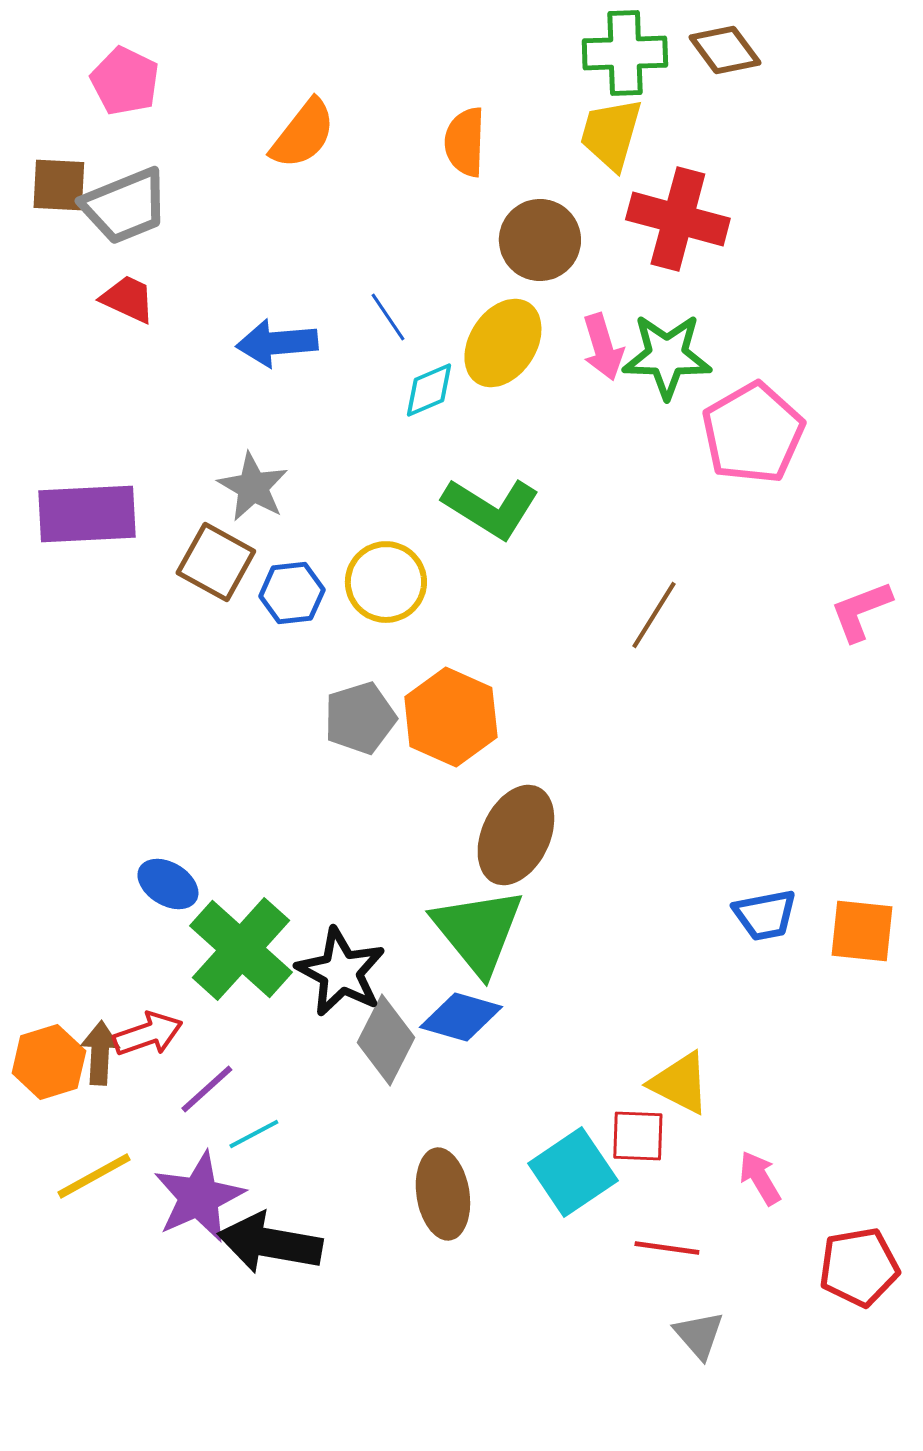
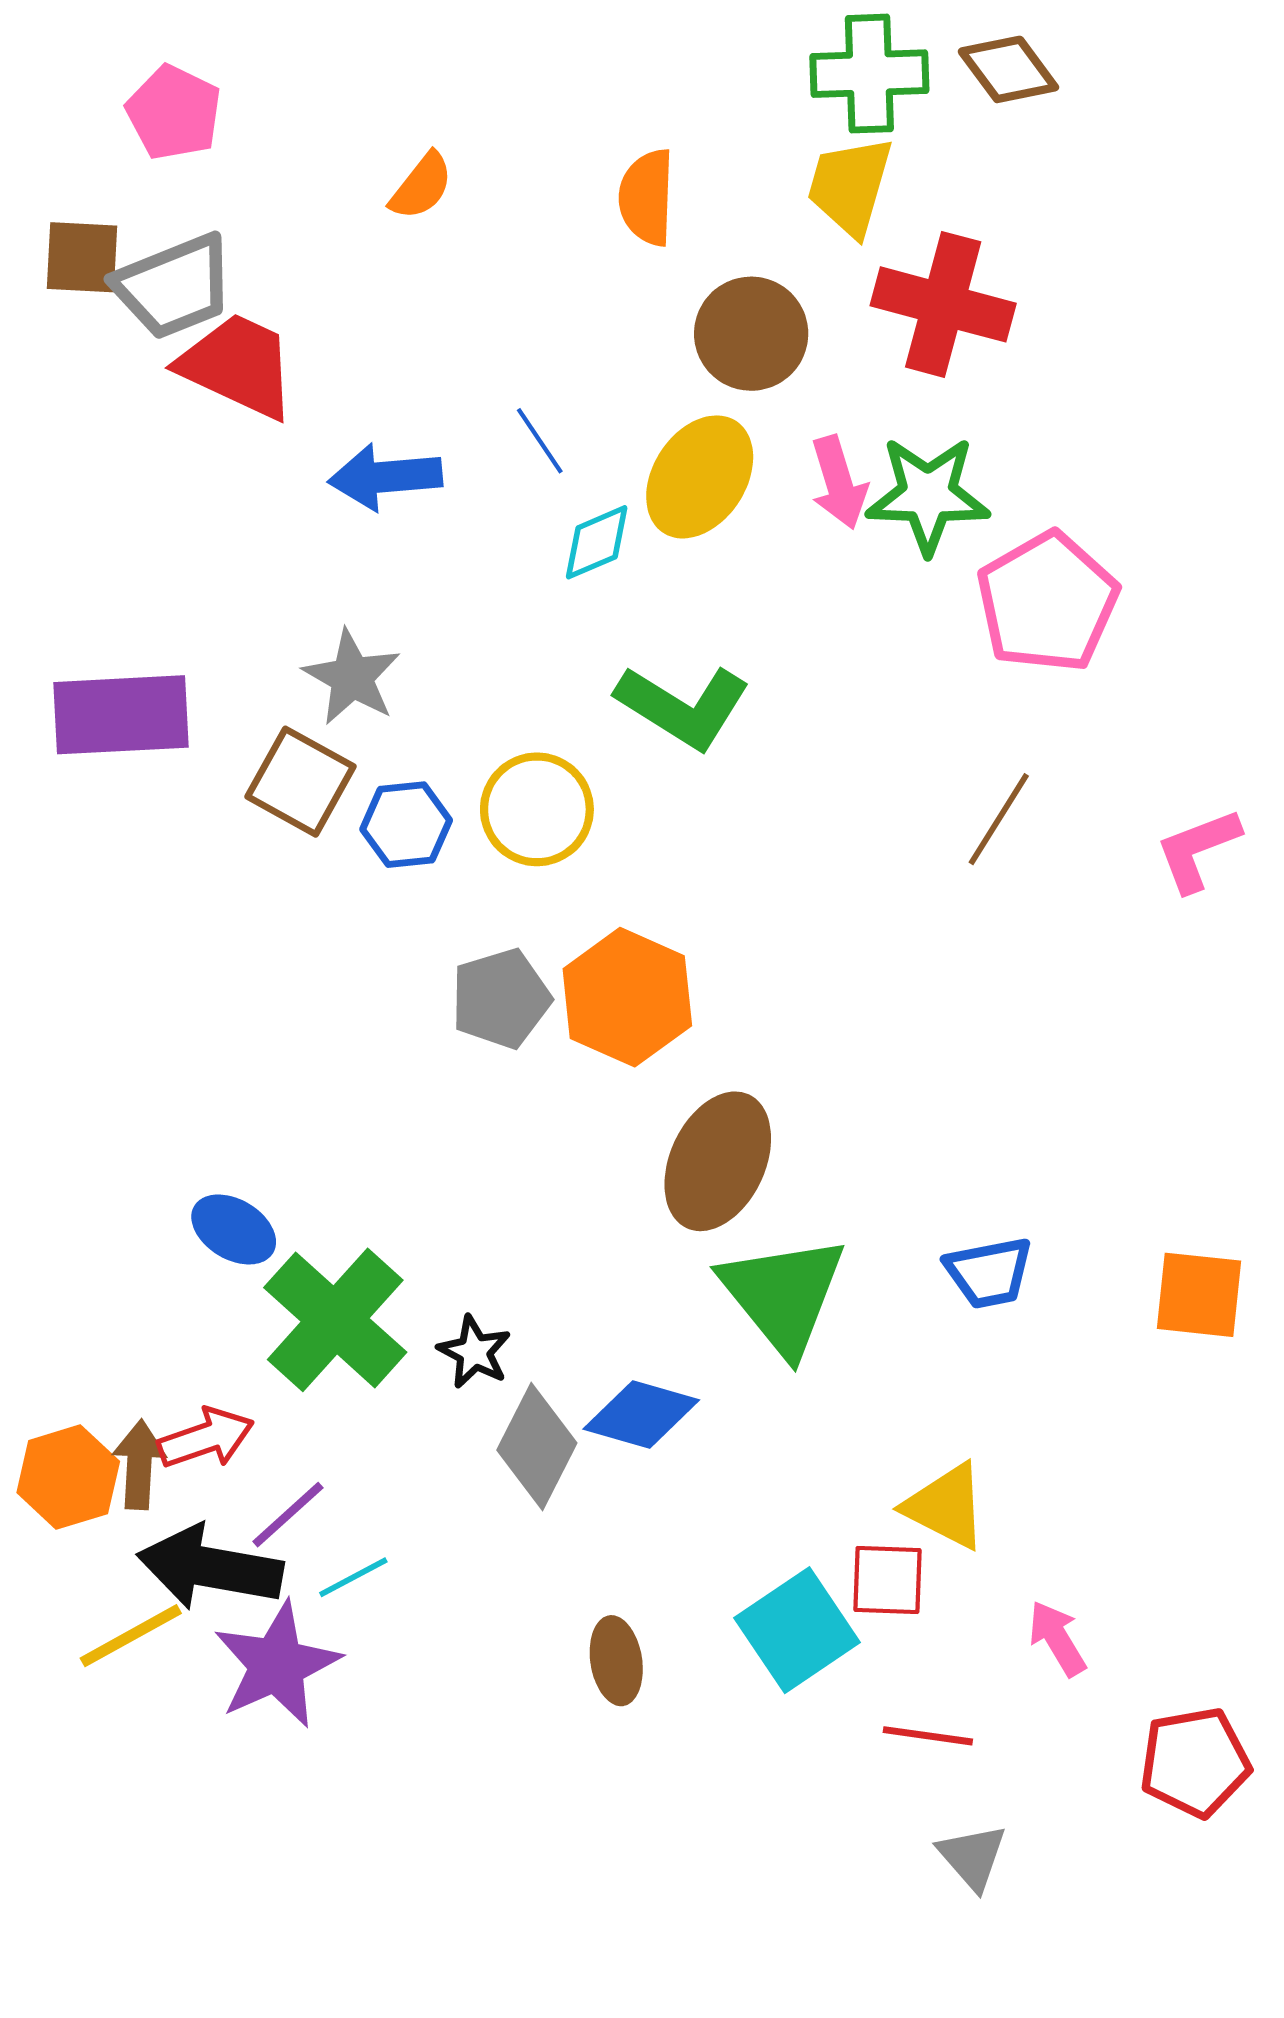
orange semicircle: (303, 134) -> (421, 186), size x0.7
red trapezoid: (128, 299) -> (238, 366), moved, size x1.6
brown line: (654, 615) -> (999, 819), moved
blue trapezoid: (765, 915) -> (989, 1273), moved
green triangle: (478, 931) -> (783, 1295), moved
black star: (341, 972) -> (474, 1352), size x0.6
brown ellipse: (443, 1194) -> (616, 1661), size x0.7
black arrow: (270, 1243) -> (210, 1567), moved

